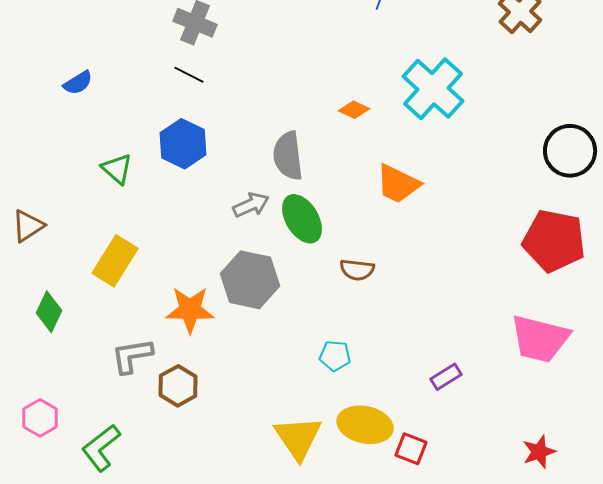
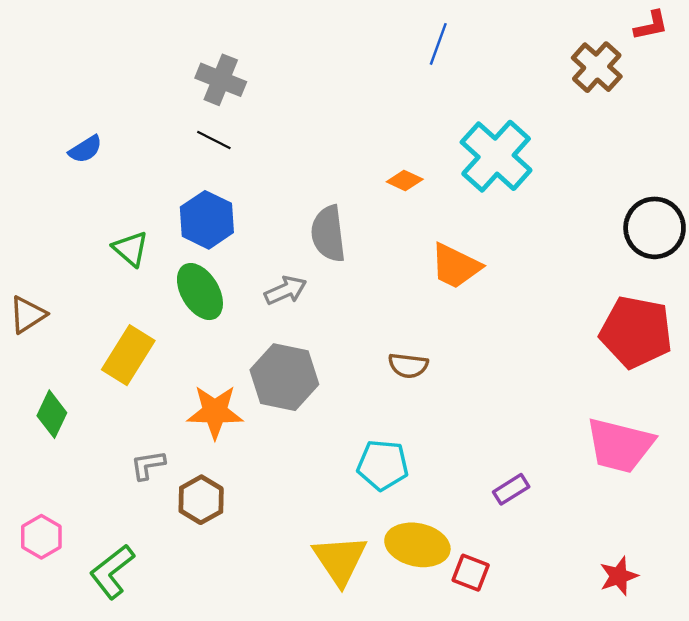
green ellipse: (302, 219) -> (200, 292), moved
gray L-shape: (132, 356) -> (148, 465), size x0.7
cyan pentagon: (335, 356) -> (383, 465), size x1.4

